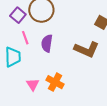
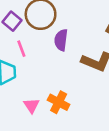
purple semicircle: (47, 43) -> (61, 40), moved

